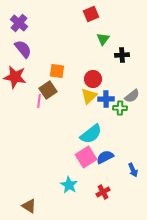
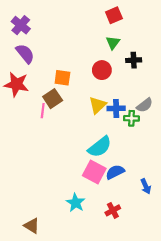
red square: (91, 14) -> (114, 15), moved
red circle: (93, 79) -> (102, 70), moved
pink square: (86, 157) -> (94, 172), turned -30

